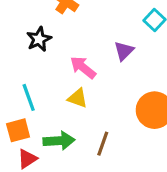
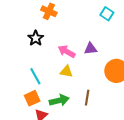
purple triangle: (124, 51) -> (91, 49), moved, turned 48

